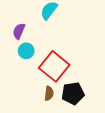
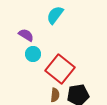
purple semicircle: (19, 31) -> (26, 35), turned 98

